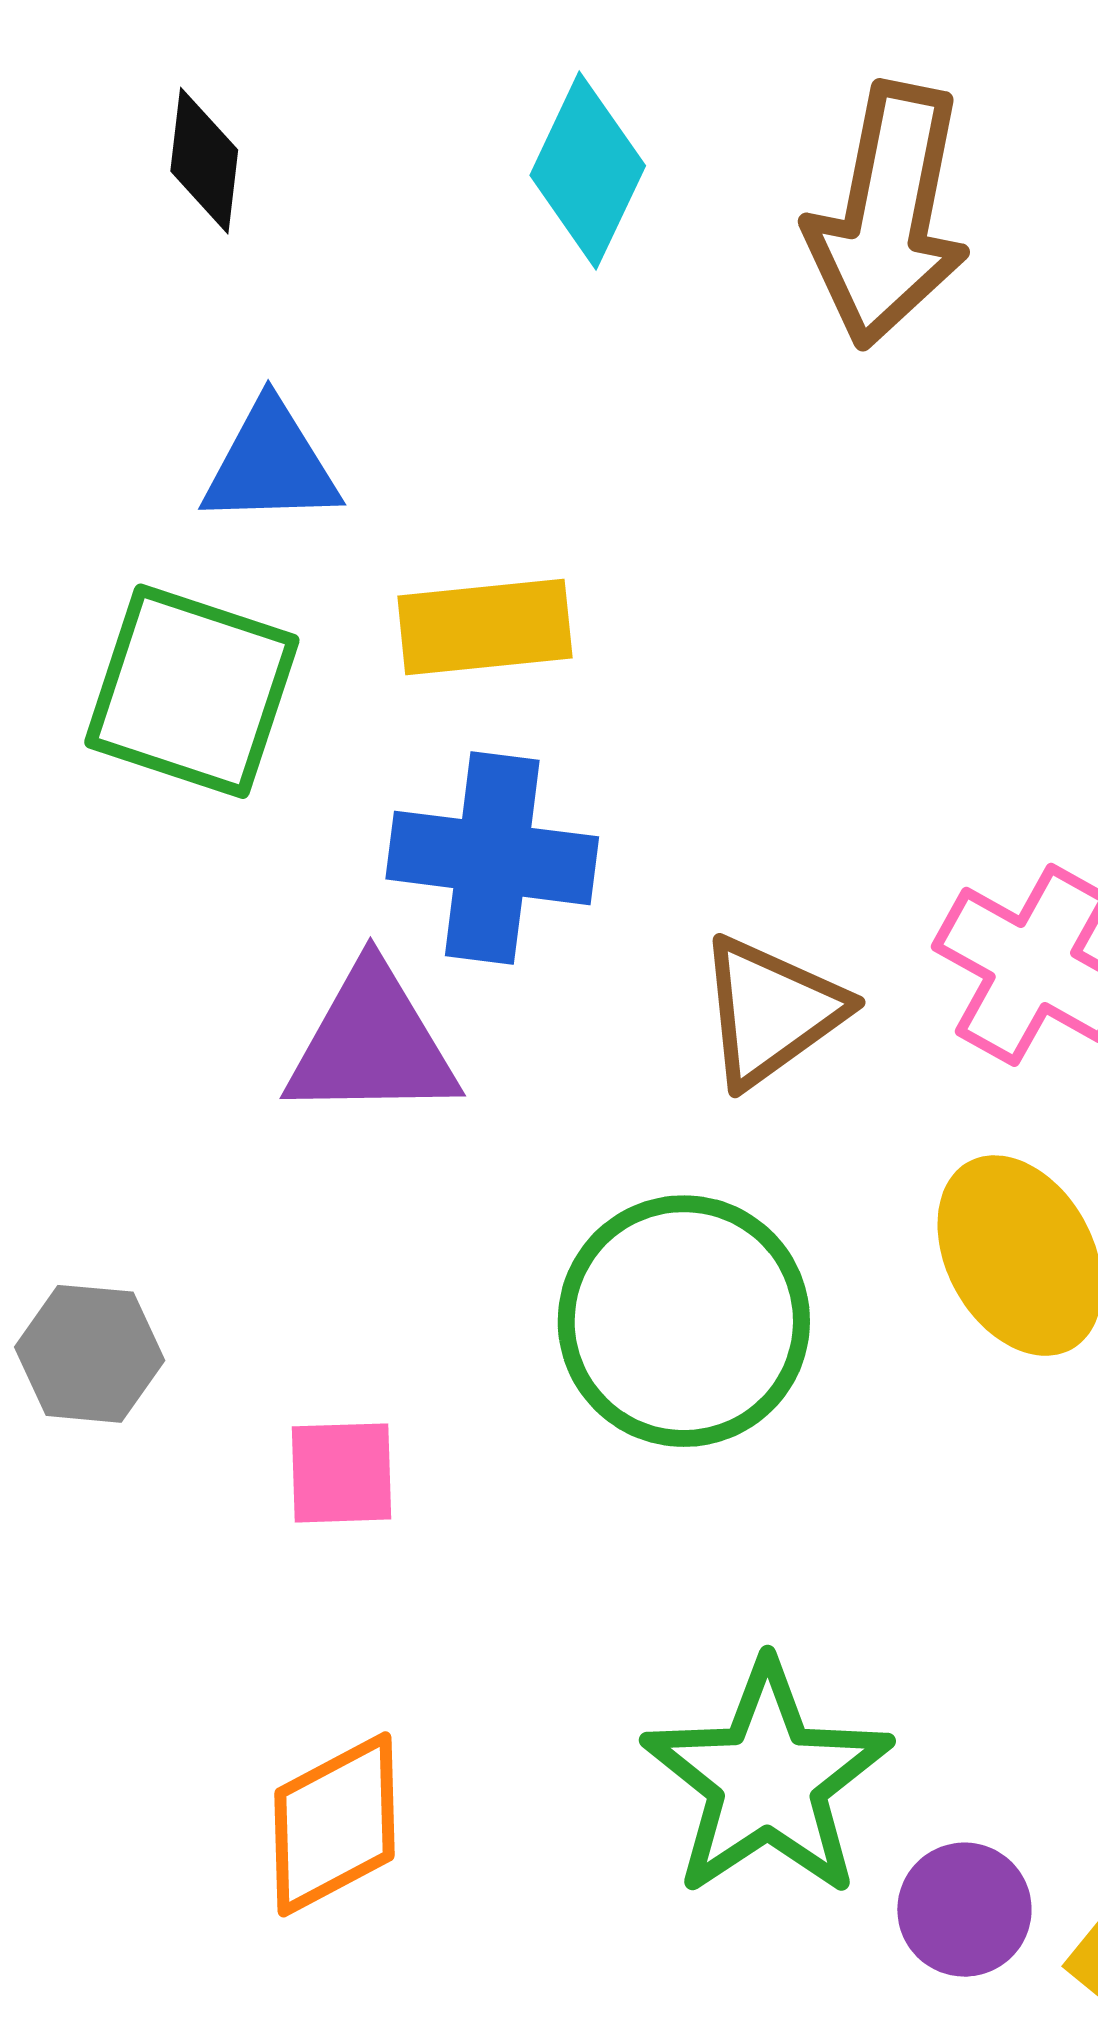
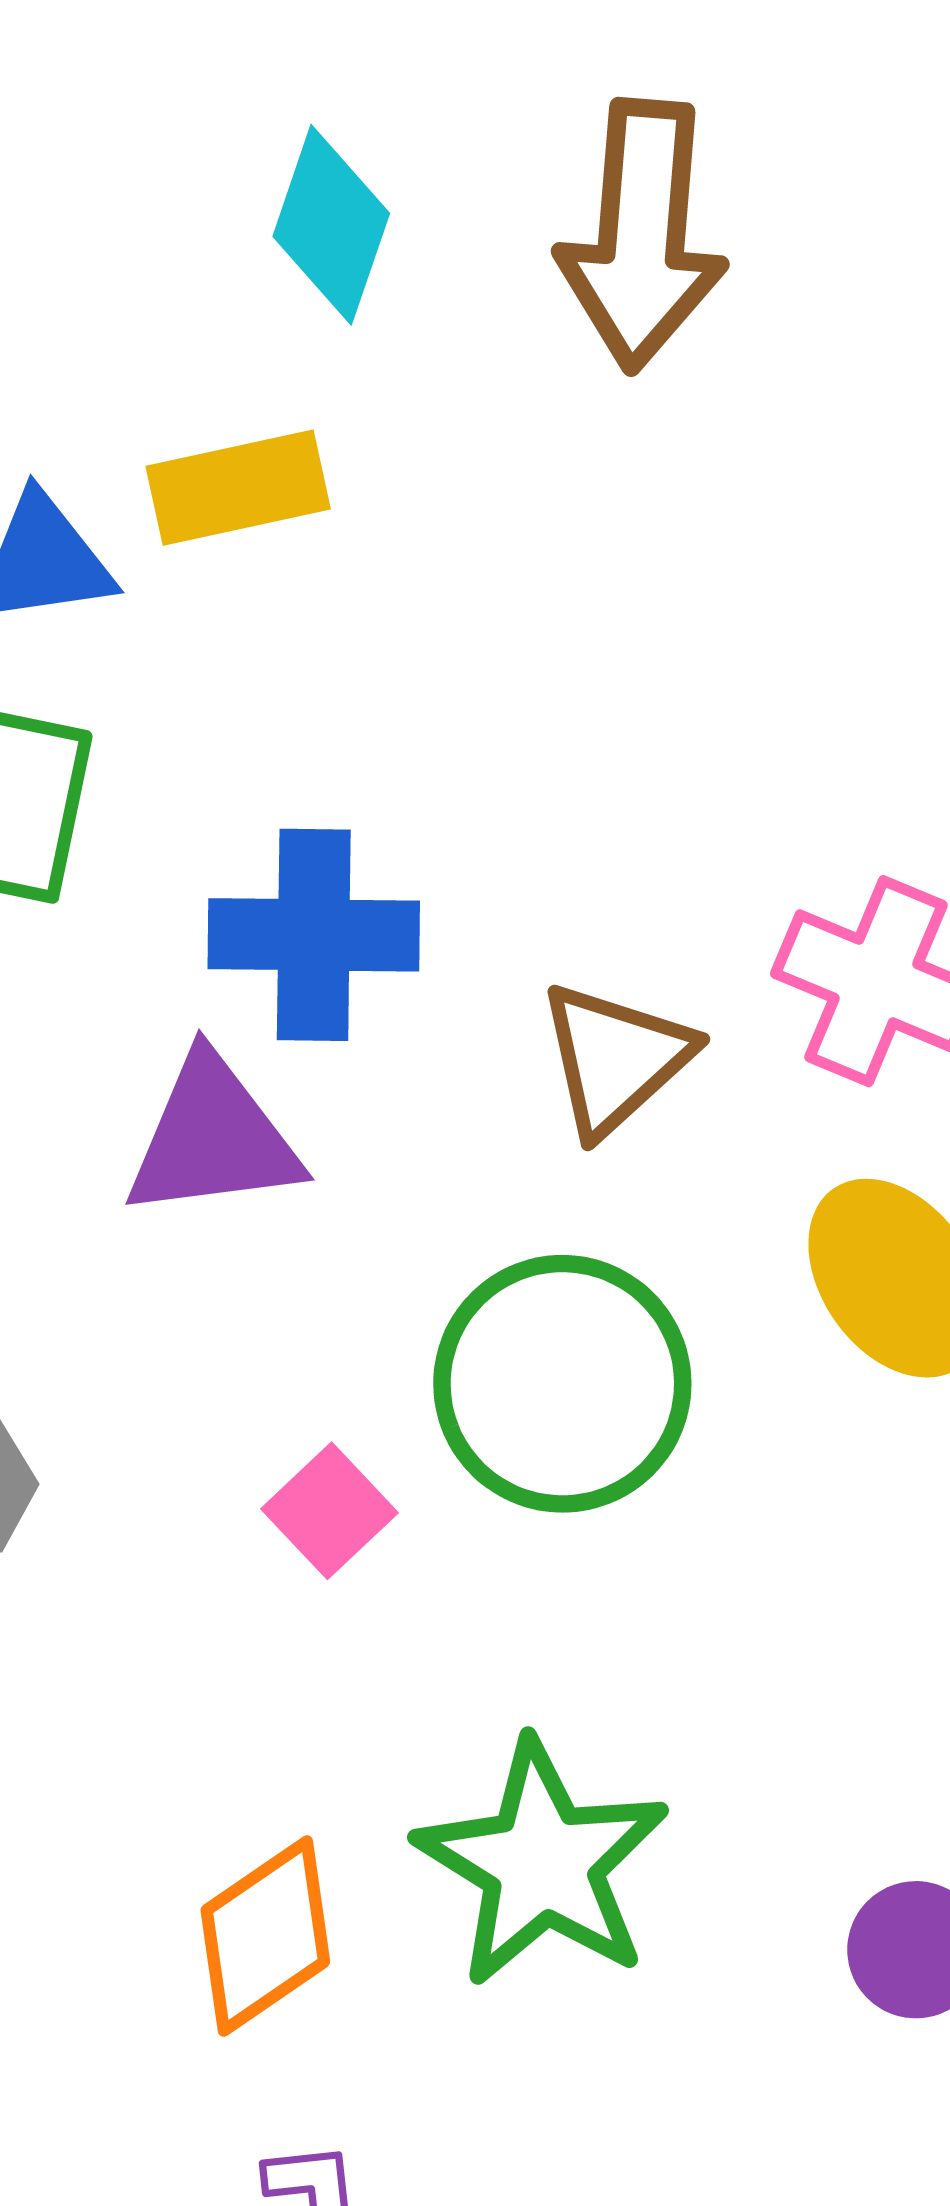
yellow rectangle: (485, 627) -> (238, 488), moved
pink square: (341, 1473) -> (330, 1511), moved, turned -35
green star: (767, 1780) -> (542, 1864), moved

